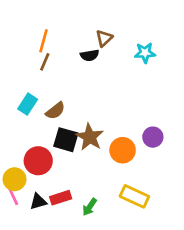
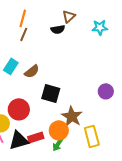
brown star: (90, 137) -> (72, 116), moved
black square: (66, 140) -> (51, 93), moved
orange circle: (123, 150) -> (59, 130), moved
yellow rectangle: (134, 196) -> (92, 136), turned 50
black triangle: (38, 202) -> (19, 140), size x1.5

